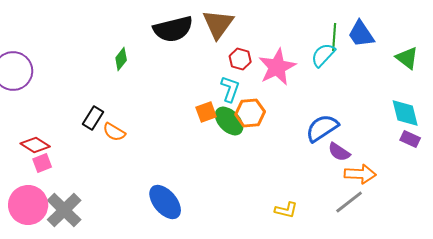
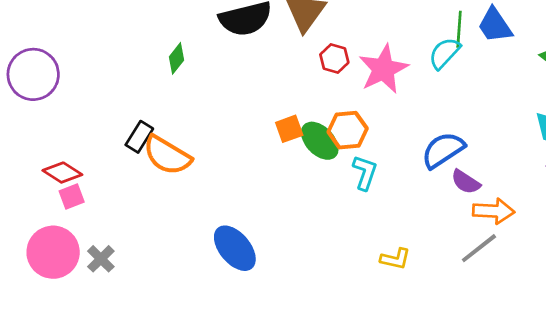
cyan L-shape: (230, 89) -> (365, 173), moved
orange semicircle: (114, 132) -> (167, 155), size x1.6
gray cross: (64, 210) -> (101, 259), size x0.6

